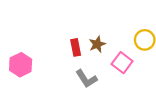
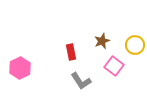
brown star: (97, 44) -> (102, 41), moved

